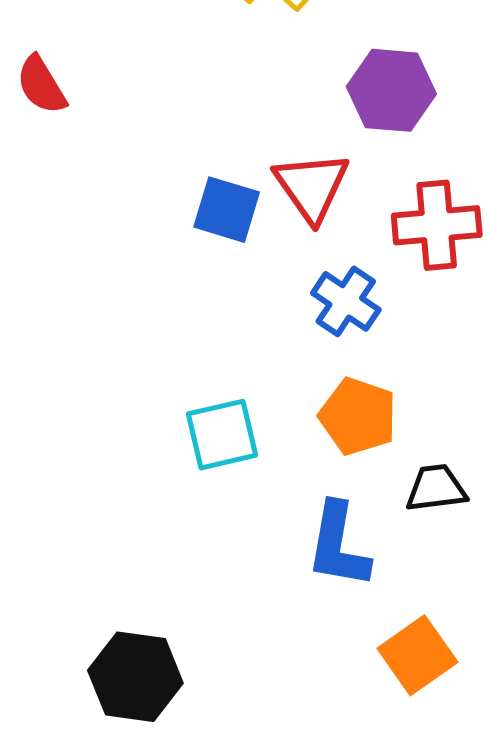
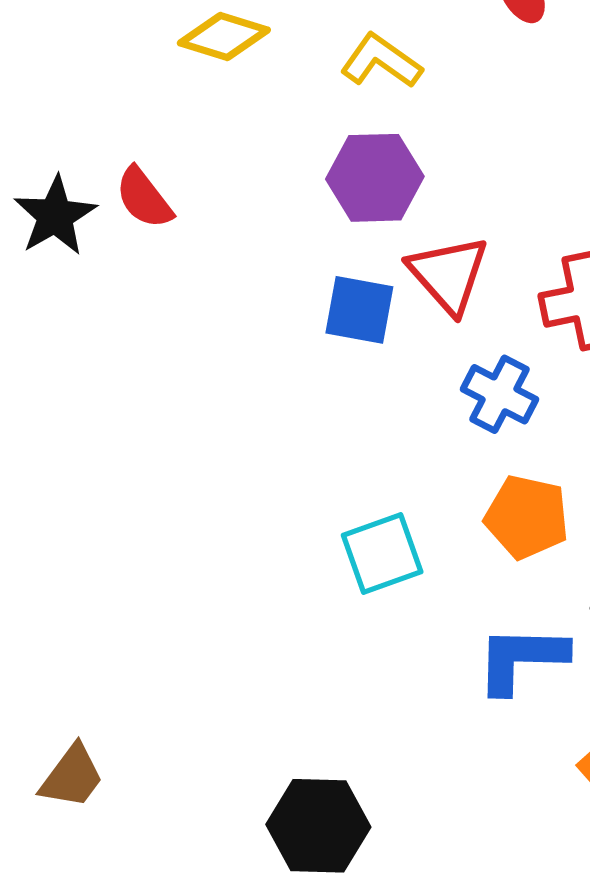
purple hexagon: (391, 90) -> (375, 178), moved
blue L-shape: (338, 545) -> (521, 659), turned 88

